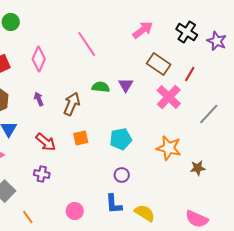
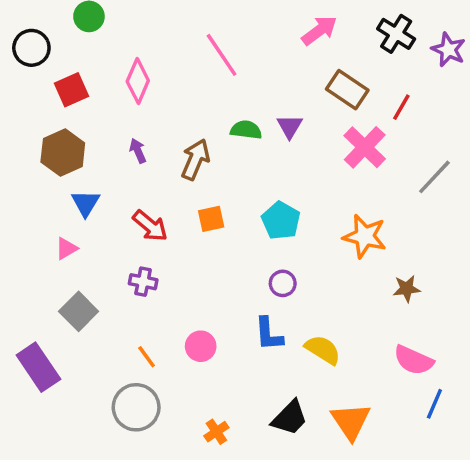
cyan pentagon: (121, 139) -> (281, 221), turned -30
brown star: (198, 168) -> (407, 289), moved
orange line: (28, 217) -> (147, 357), moved

